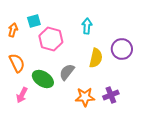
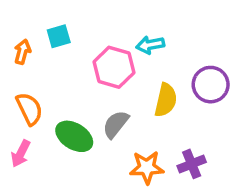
cyan arrow: (87, 26) -> (150, 45), turned -105
pink hexagon: (51, 39) -> (114, 67), moved
pink arrow: (22, 95) -> (21, 154), moved

